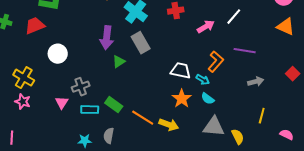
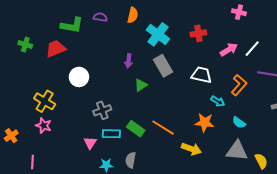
white line: (234, 17) -> (252, 49), moved
purple arrow: (107, 38) -> (129, 61), size x0.6
white trapezoid: (181, 71) -> (201, 75), moved
cyan arrow: (203, 80) -> (218, 101), moved
orange star: (182, 99) -> (205, 123), turned -30
cyan semicircle: (208, 99) -> (239, 123), moved
pink triangle: (62, 103) -> (90, 143), moved
orange line: (143, 118) -> (163, 128), moved

